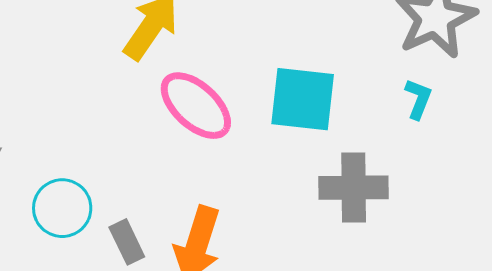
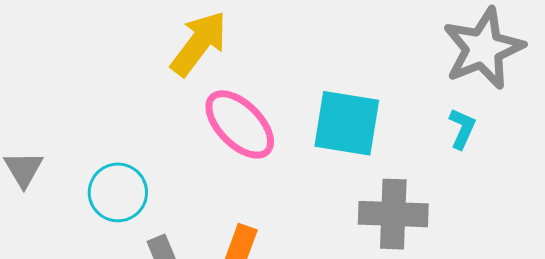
cyan circle: (62, 208) -> (118, 192), moved

